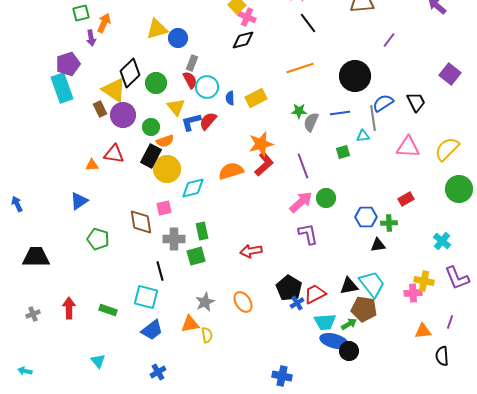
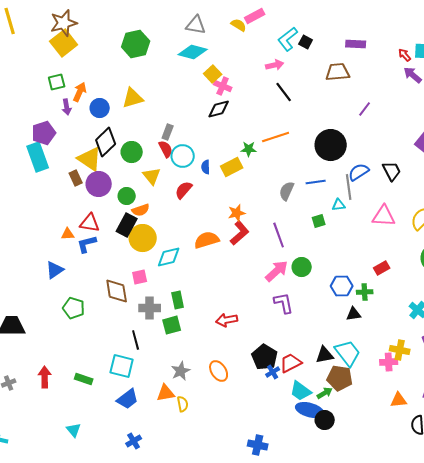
blue circle: (178, 38) -> (100, 108), moved
green star: (299, 111) -> (249, 149), moved
blue L-shape: (191, 122) -> (87, 244), moved
orange star: (261, 144) -> (237, 213), size x0.7
cyan trapezoid: (325, 322) -> (301, 391), turned 40

